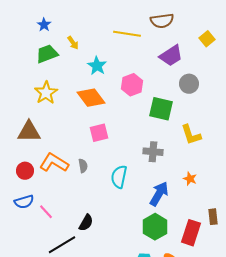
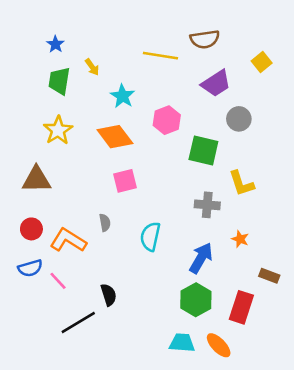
green trapezoid: (47, 54) -> (59, 81), turned -60
gray cross: (153, 152) -> (207, 205), moved
orange L-shape: (54, 163) -> (68, 240), moved
brown rectangle: (213, 217) -> (269, 276), moved, turned -63
black semicircle: (86, 223) -> (109, 295), turned -48

